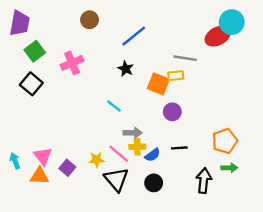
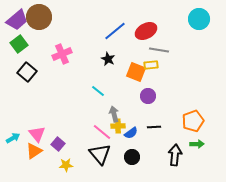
brown circle: (90, 20) -> (39, 17), moved, size x1.6
purple trapezoid: (20, 23) -> (17, 20), turned 40
red ellipse: (218, 36) -> (146, 31), moved
green square: (35, 51) -> (19, 44), moved
gray arrow: (133, 133) -> (114, 114), turned -105
yellow star: (97, 160) -> (66, 165), moved
cyan arrow: (15, 161) -> (13, 138), turned 80
orange triangle: (39, 176) -> (34, 151), turned -36

